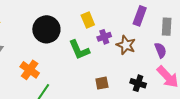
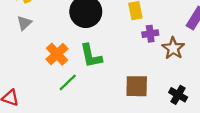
green L-shape: (79, 50) -> (91, 56), moved
brown square: (102, 83) -> (137, 86), size x1.5

